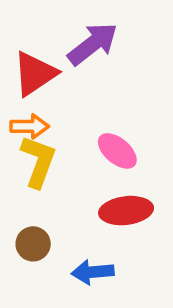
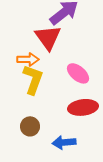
red triangle: (35, 74) -> (48, 37), moved, turned -32

